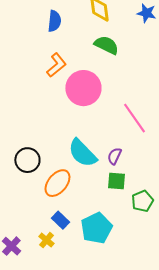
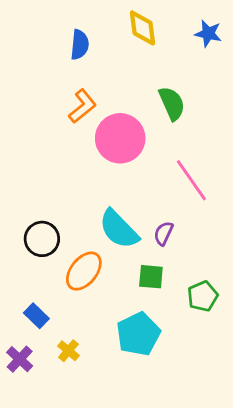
green semicircle: (106, 45) -> (172, 103), moved, turned 40
green square: (116, 181) -> (151, 277), moved
blue rectangle: (60, 220) -> (36, 316), moved

